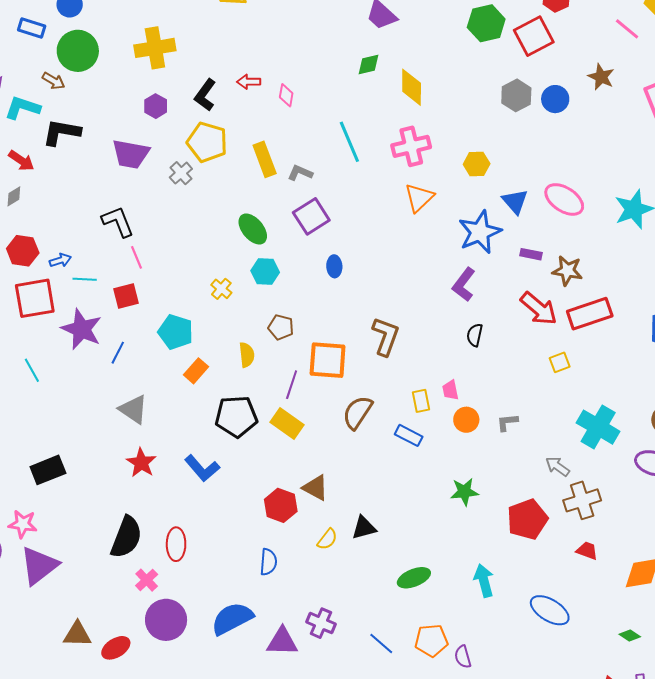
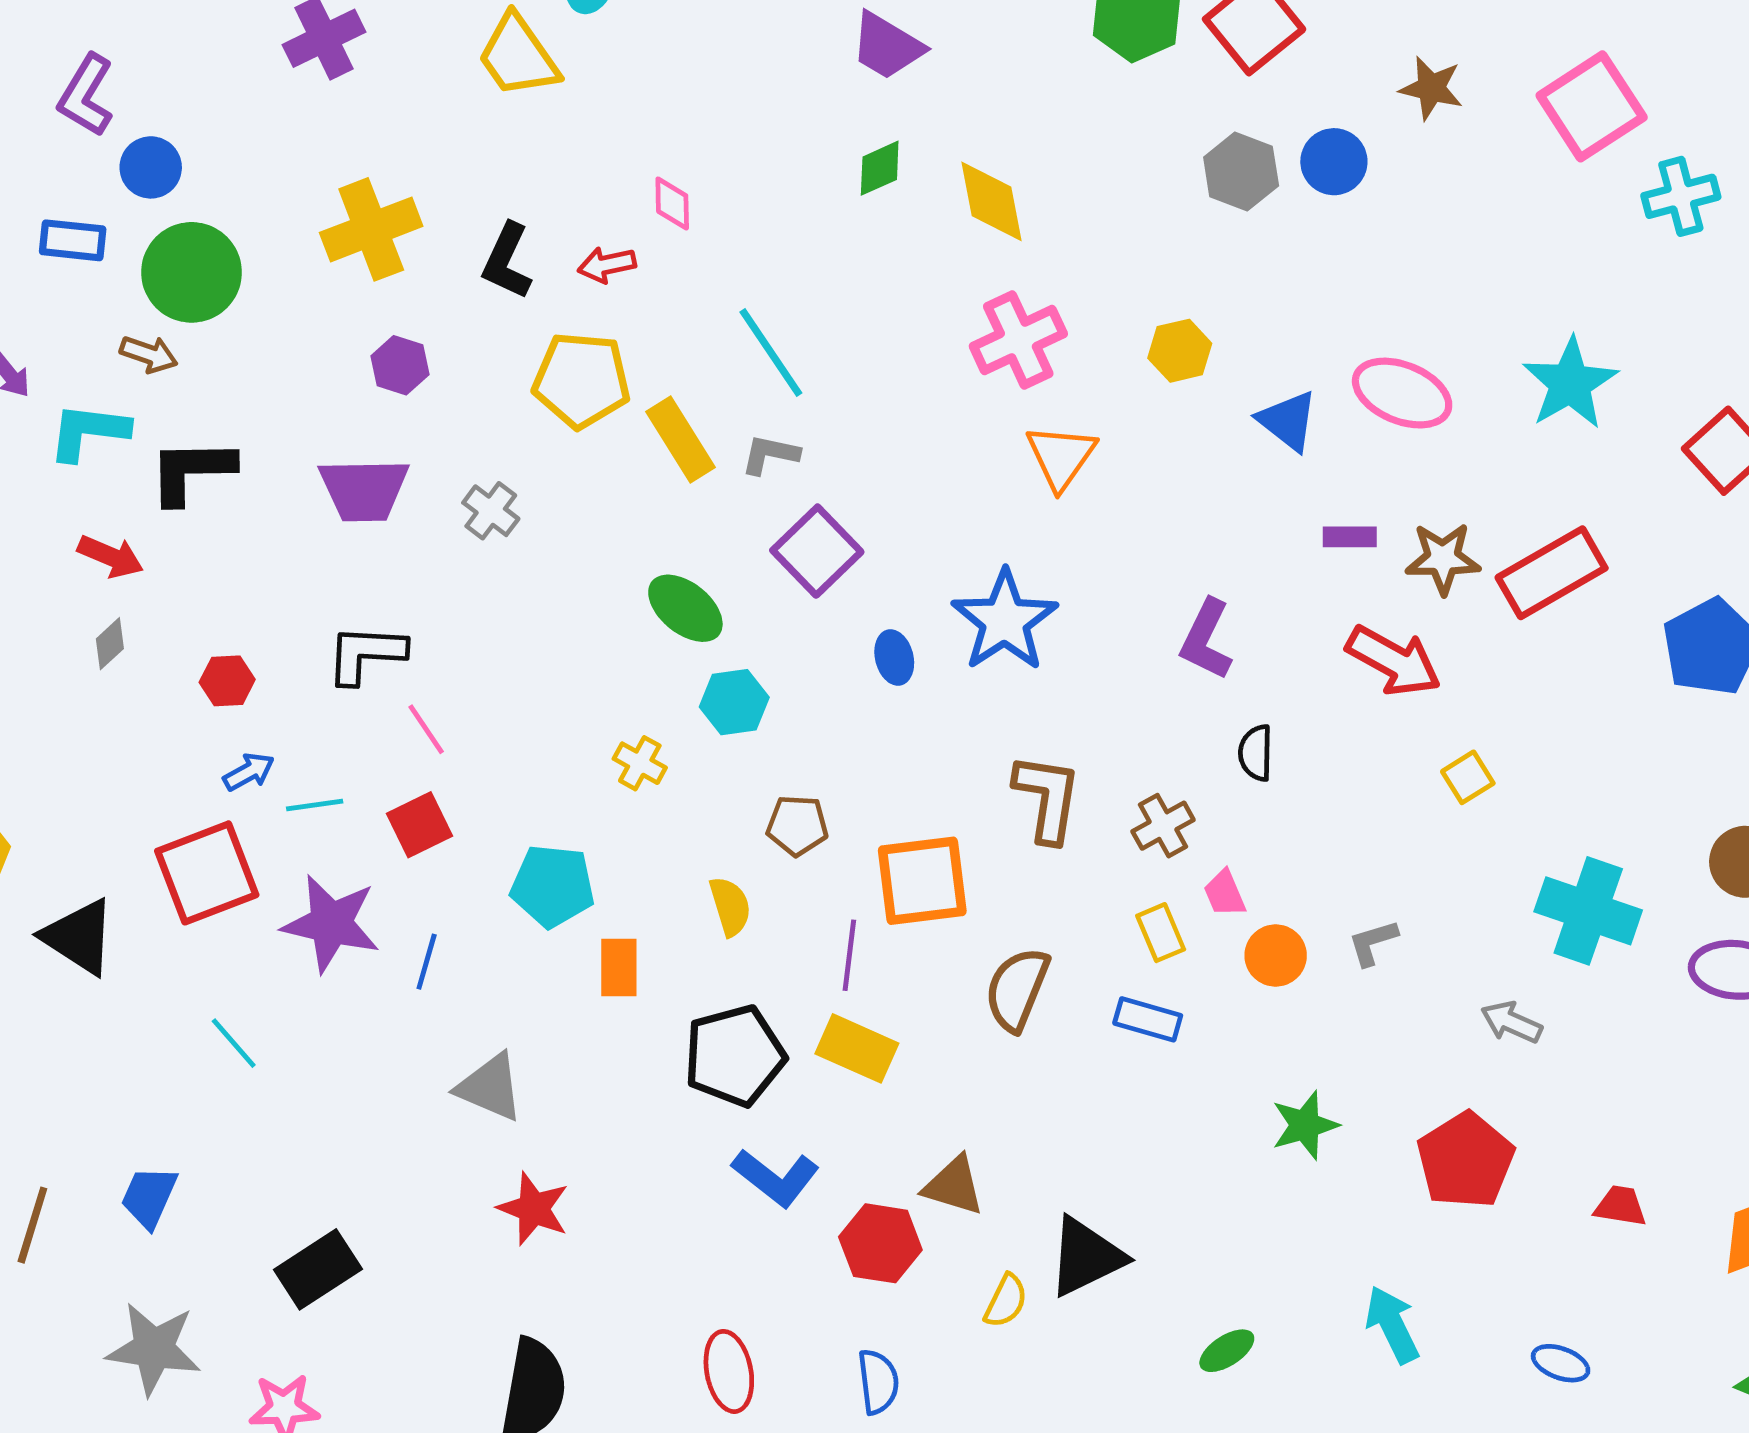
black L-shape: (205, 95) -> (507, 261), moved
pink diamond: (286, 95) -> (672, 204), moved
yellow pentagon: (207, 142) -> (582, 380), moved
cyan line: (349, 142) -> (771, 353), moved
black L-shape: (118, 222) -> (366, 654), turned -54
blue star: (480, 232) -> (1005, 621), moved
red hexagon: (23, 251) -> (227, 681), moved, size x0.7
red rectangle: (590, 314) -> (1552, 573), moved
orange rectangle: (196, 371) -> (619, 968), turned -30
blue L-shape: (202, 468) -> (776, 1178), moved
brown cross: (582, 500) -> (1163, 826), moved, size x0.7
black triangle: (364, 528) -> (1086, 1257), size x1.4
red ellipse: (176, 544) -> (729, 1371), moved
green ellipse: (414, 578) -> (1227, 1351), size x0.7
blue ellipse: (550, 610) -> (1561, 1363), size x0.6

